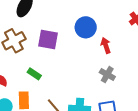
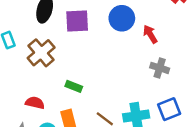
purple square: (48, 39) -> (77, 21), moved

